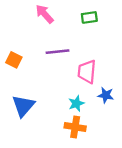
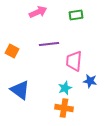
pink arrow: (45, 14) -> (38, 12), turned 108
blue triangle: (23, 106) -> (20, 90), turned -35

